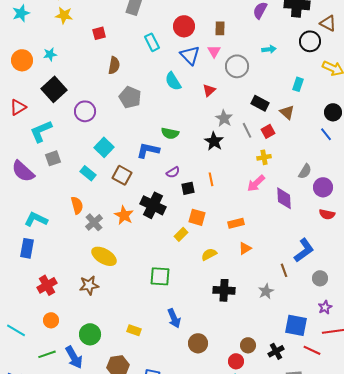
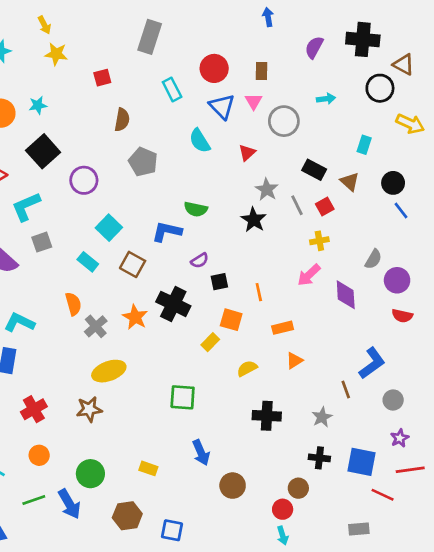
black circle: (333, 112) -> (393, 183), moved
orange line: (211, 179) -> (259, 292), moved
yellow ellipse: (104, 256) -> (109, 371), turned -50
black cross: (276, 351) -> (319, 458), moved, turned 35

